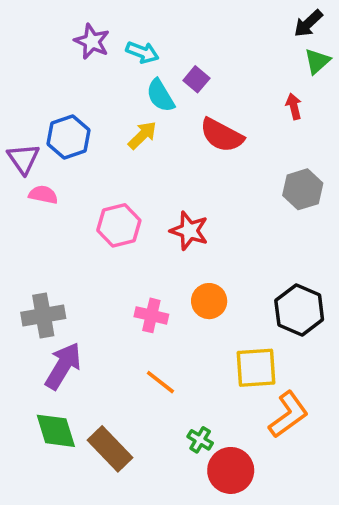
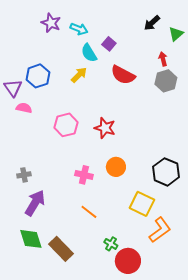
black arrow: (308, 23) -> (152, 23), moved
gray hexagon: (303, 189) -> (166, 81), moved
gray cross: (43, 315) -> (24, 175), size x0.6
yellow square: (256, 368) -> (142, 204), turned 30

